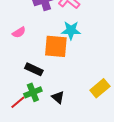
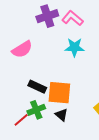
pink semicircle: (19, 32) -> (22, 49), size x1.5
orange square: (56, 46) -> (59, 93), moved

